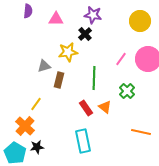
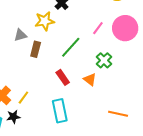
green line: (94, 78) -> (71, 47), turned 40
yellow line: (36, 104) -> (23, 98), moved
orange triangle: (105, 107) -> (90, 79), moved
orange line: (141, 132) -> (118, 114), moved

